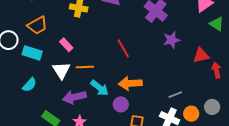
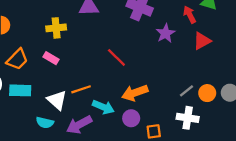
pink rectangle: (66, 45) -> (51, 58), moved
red arrow: (216, 70) -> (190, 15), moved
cyan semicircle: (29, 85) -> (45, 123), moved, turned 77
orange circle: (191, 114) -> (207, 93), moved

